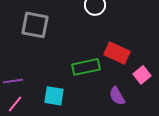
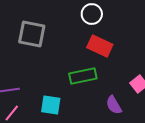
red rectangle: (117, 53) -> (100, 46), moved

